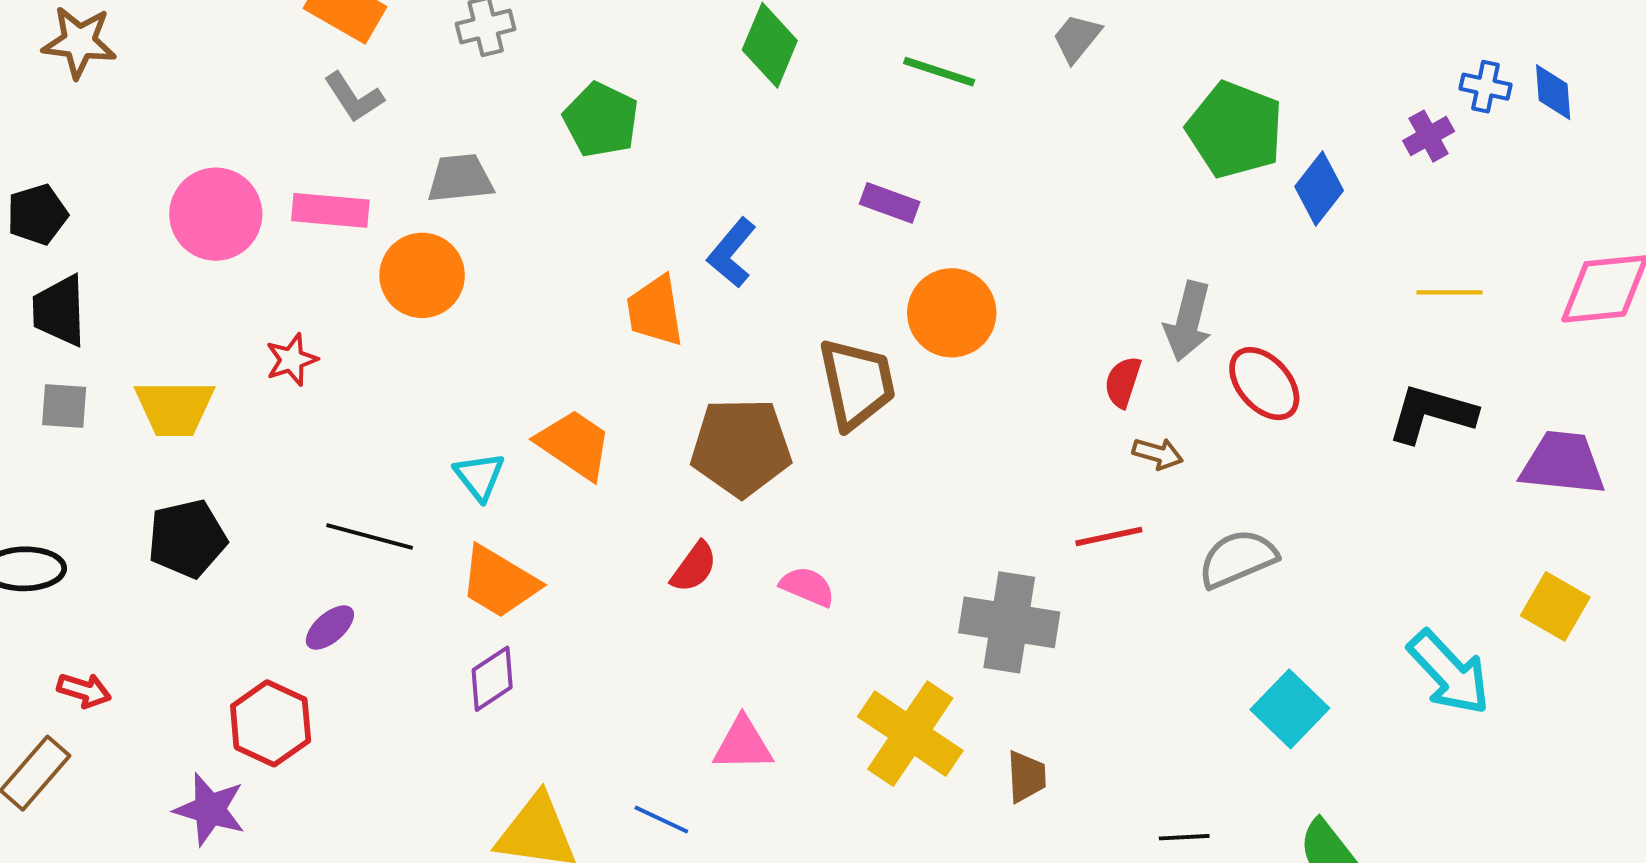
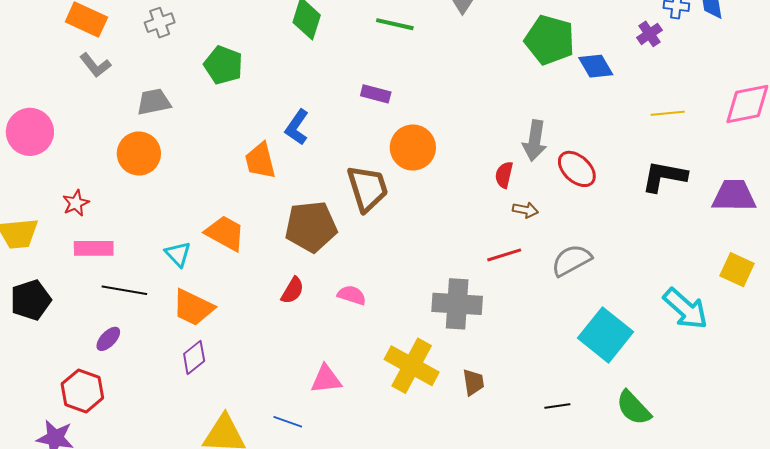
blue diamond: (1319, 189) -> (596, 66), turned -63
pink rectangle: (330, 210) -> (94, 248), moved
cyan square: (1290, 709) -> (606, 335), size x1.4

